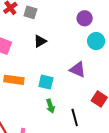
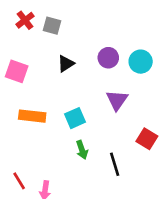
purple circle: (85, 18) -> (108, 58), moved
purple triangle: (78, 69) -> (117, 100), turned 42
cyan square: (46, 82) -> (75, 118), turned -35

